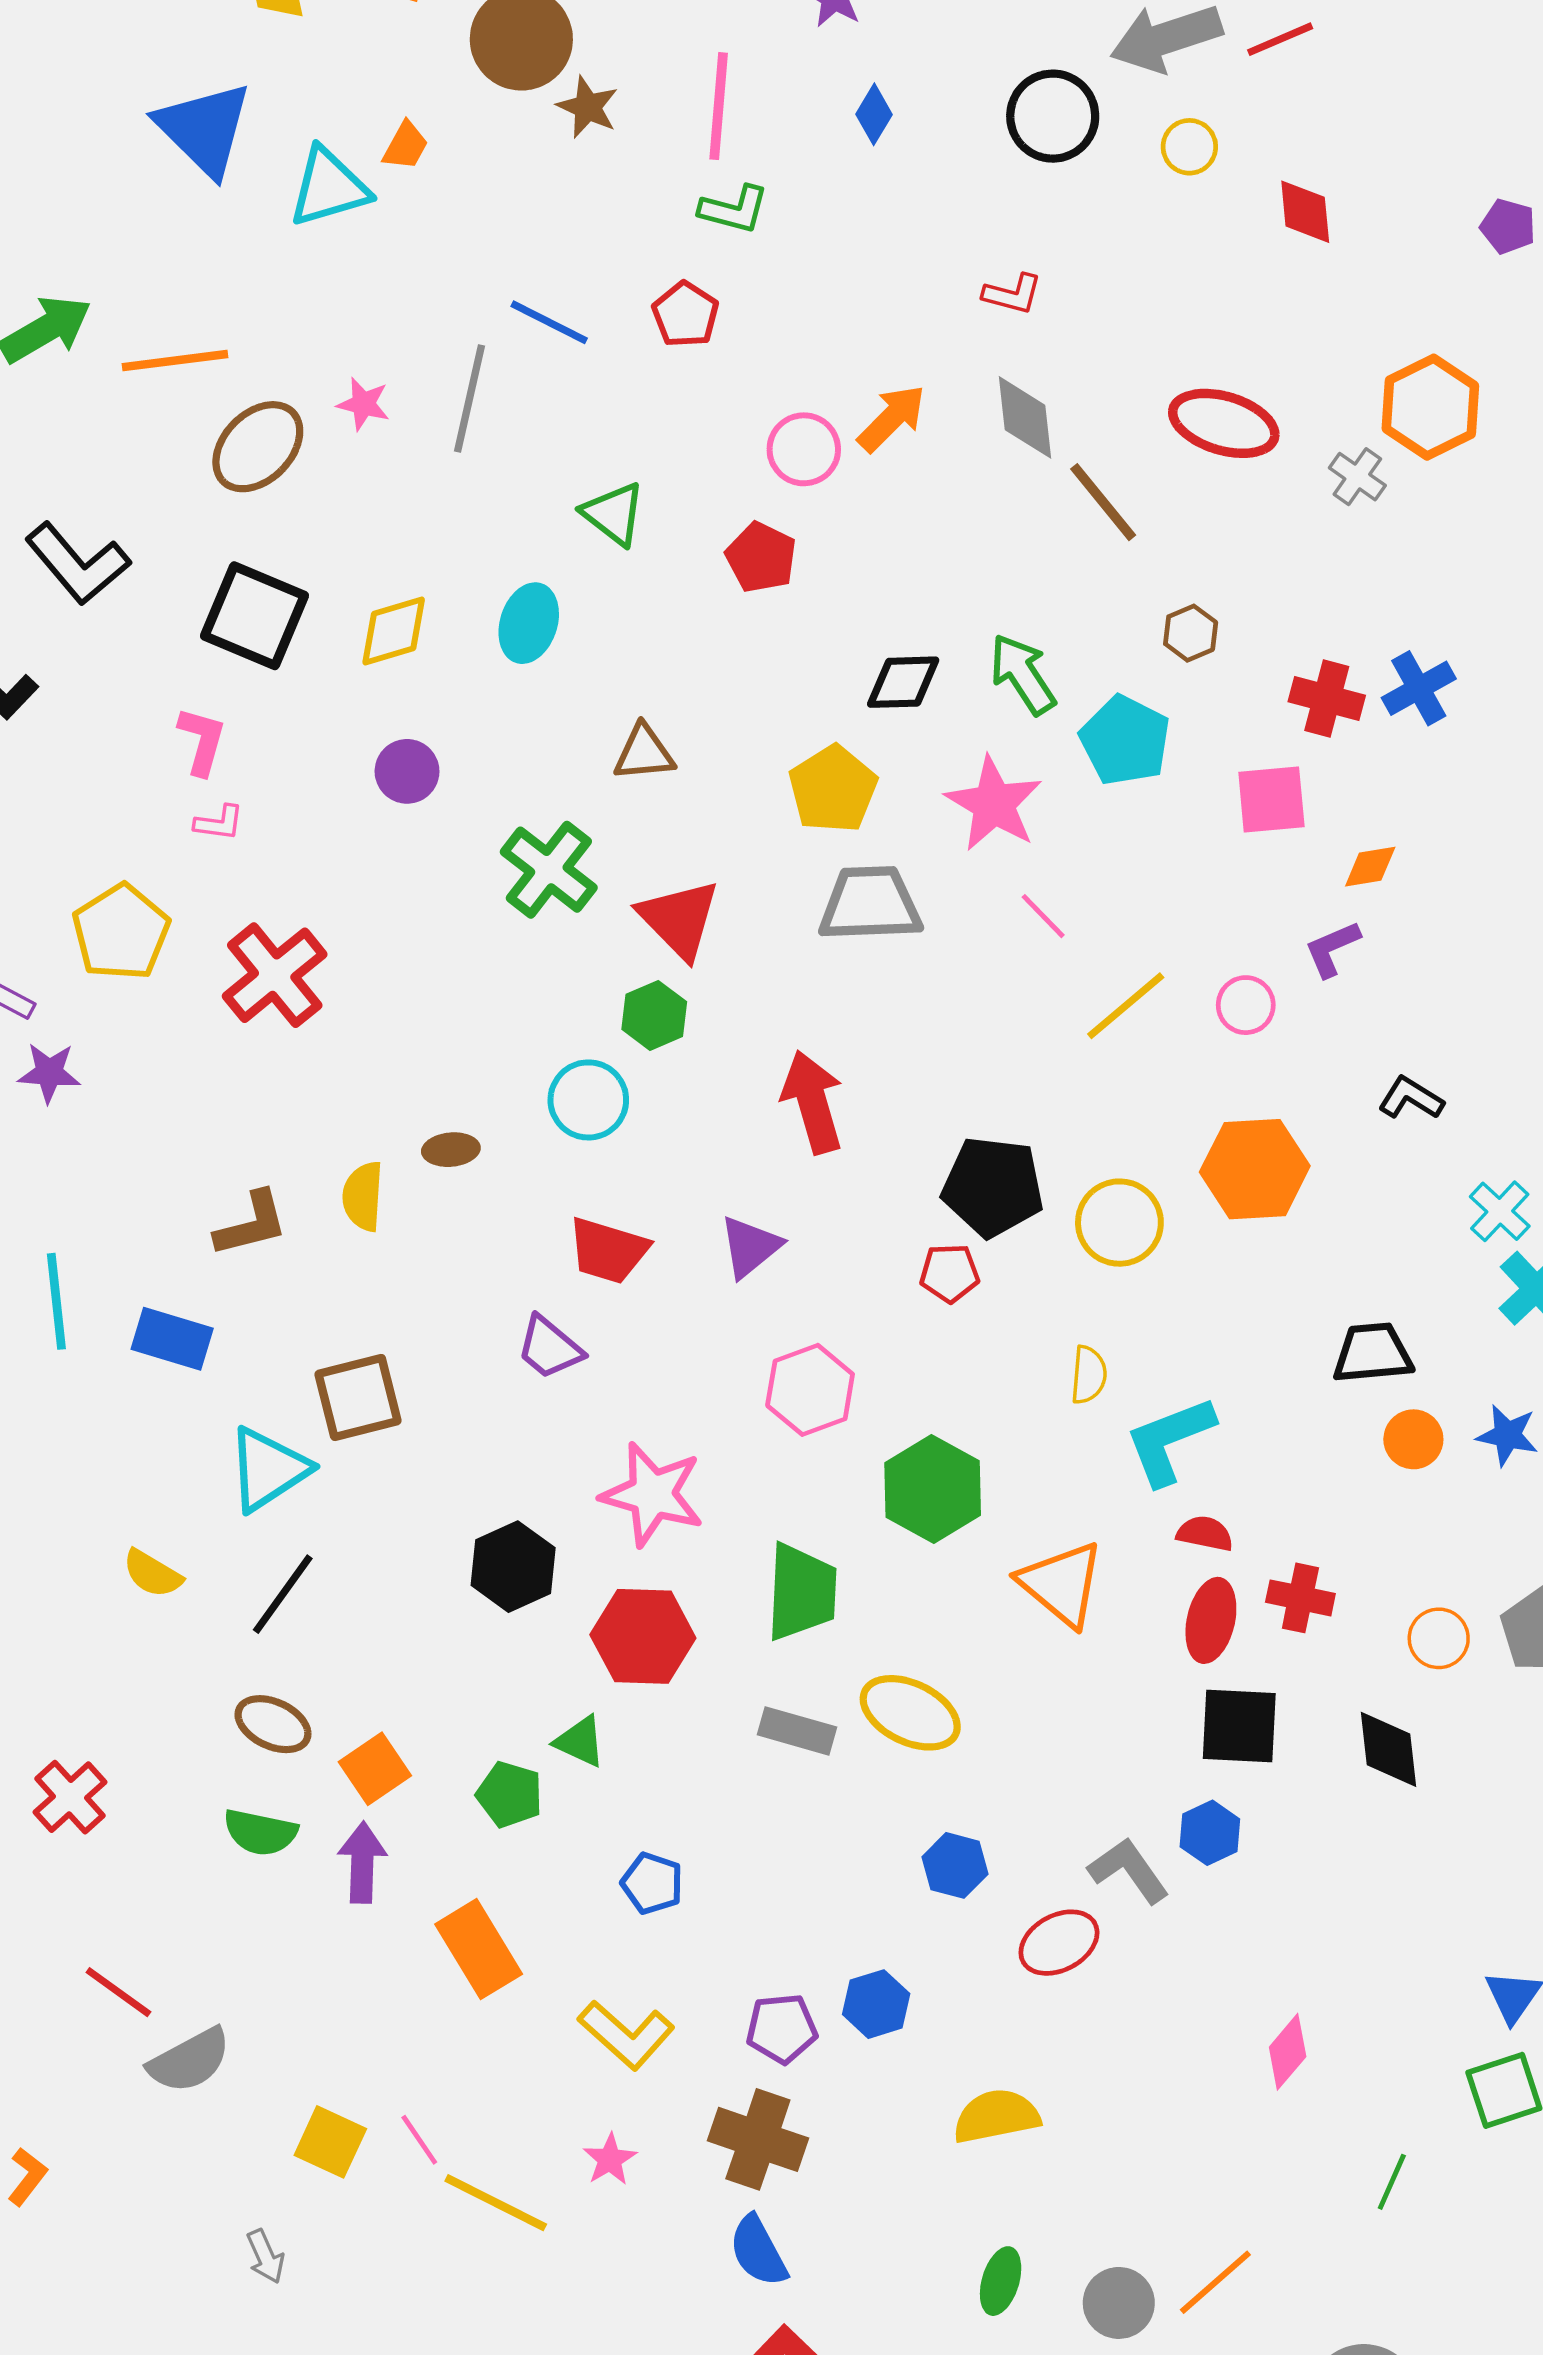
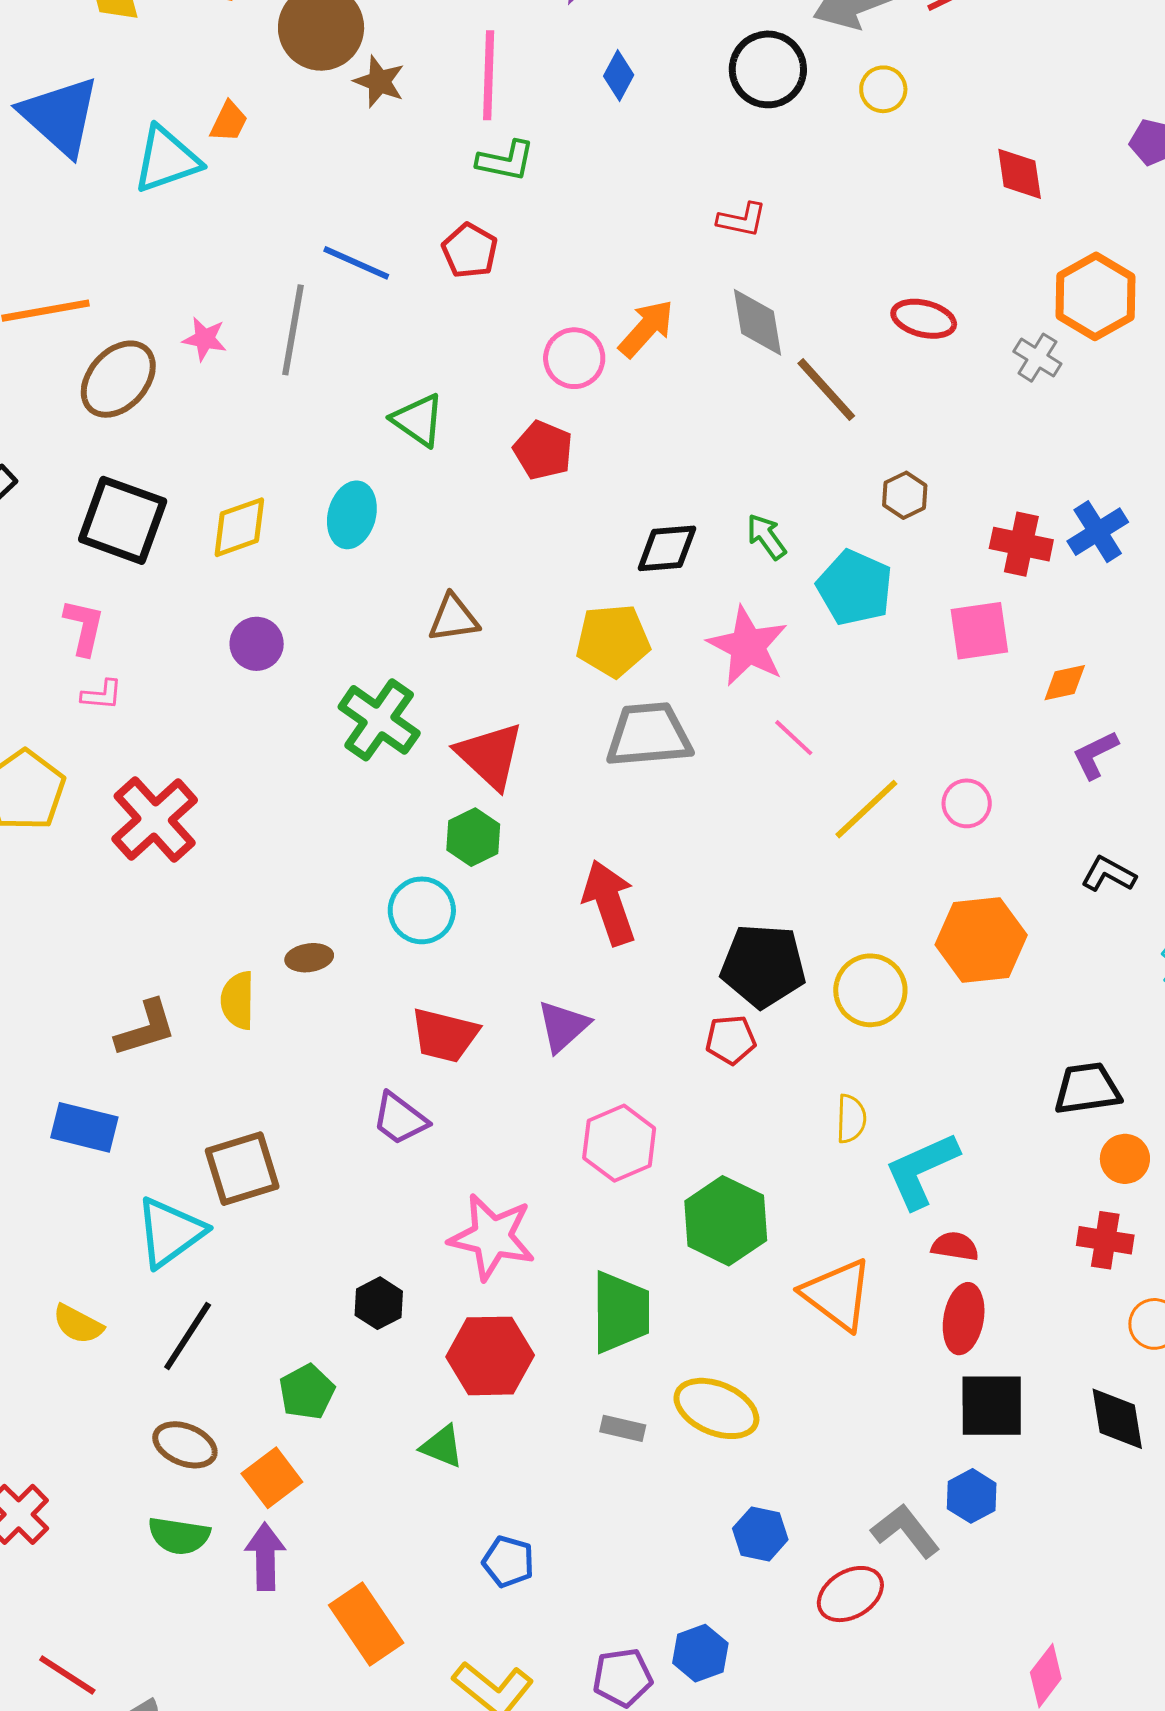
red diamond: (1305, 212) -> (1020, 174), moved
red ellipse: (1224, 423) -> (924, 319), size x0.7
green arrow: (1023, 674) -> (766, 537), size x0.7
yellow pentagon: (833, 789) -> (613, 641), turned 30
purple L-shape: (1332, 949) -> (1095, 755), moved
black hexagon: (513, 1567) -> (379, 1303), size x0.7
red cross: (1300, 1598) -> (1105, 1240), moved
gray rectangle: (797, 1731) -> (623, 1428), size x0.7
green pentagon: (510, 1794) -> (307, 1392), moved, turned 30

